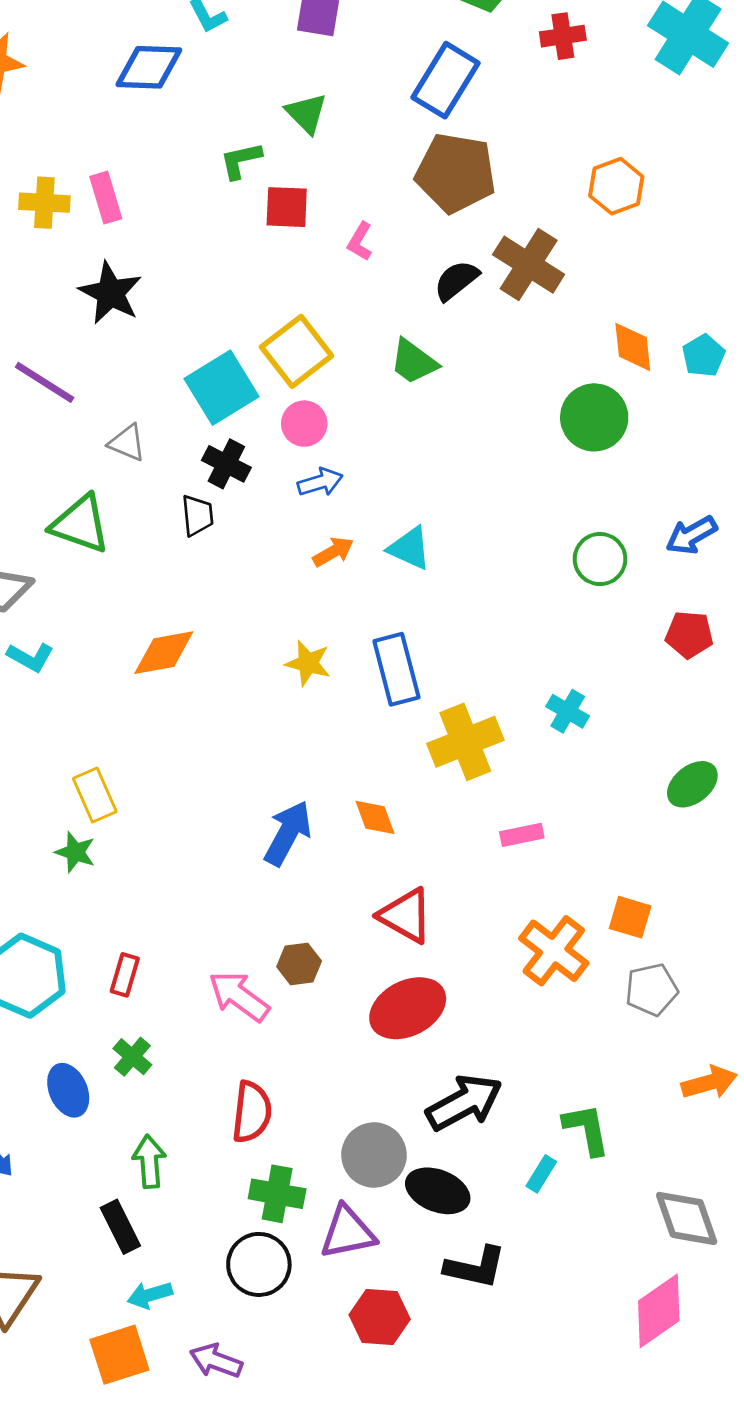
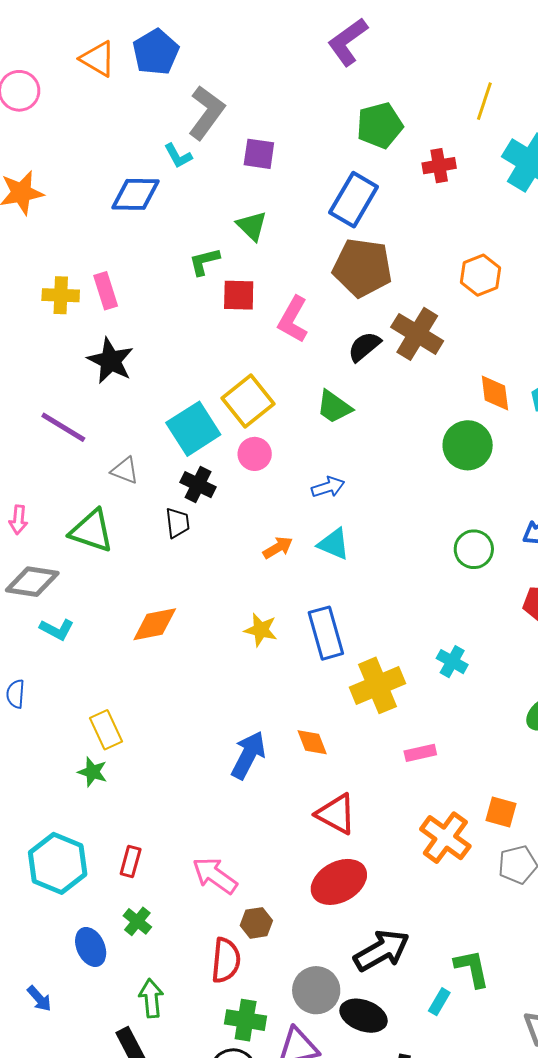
pink L-shape: (360, 242) -> (293, 319), size x1.6
blue arrow: (320, 482) -> (328, 487), moved
brown hexagon: (299, 964) -> (256, 923), moved

